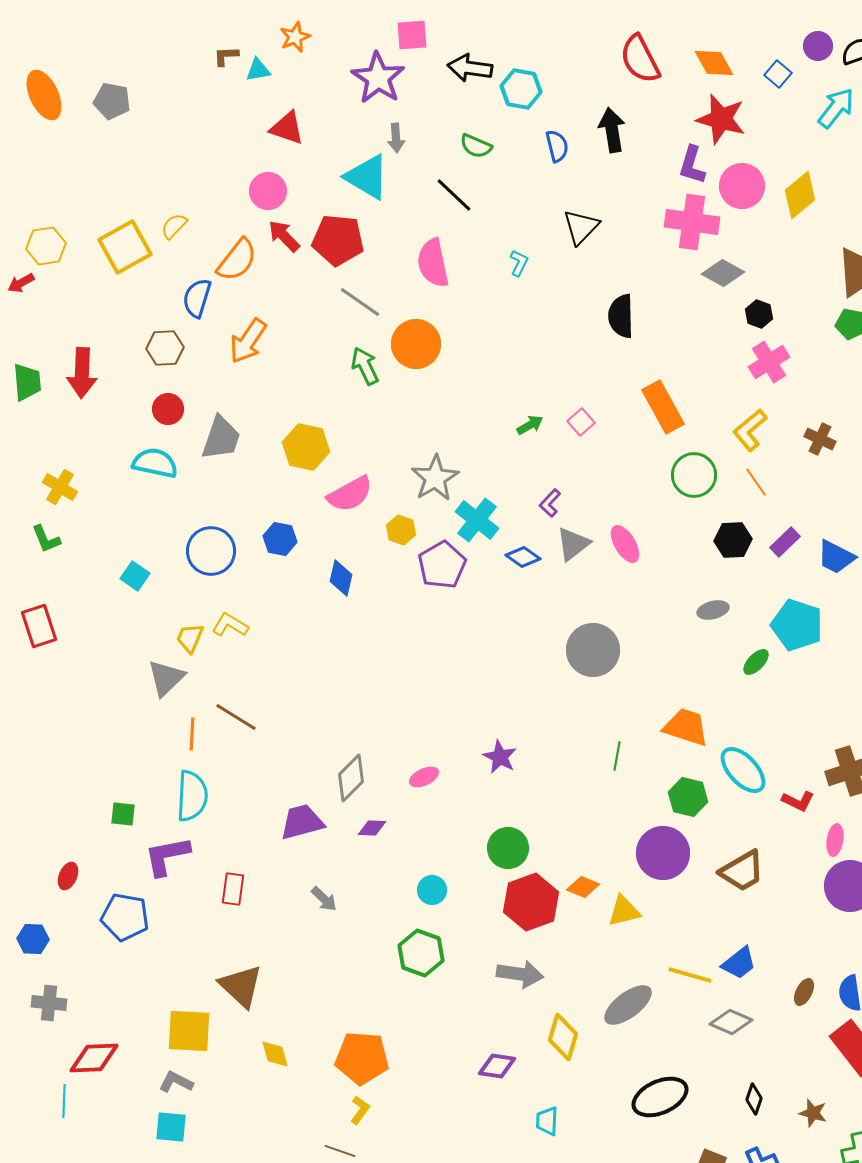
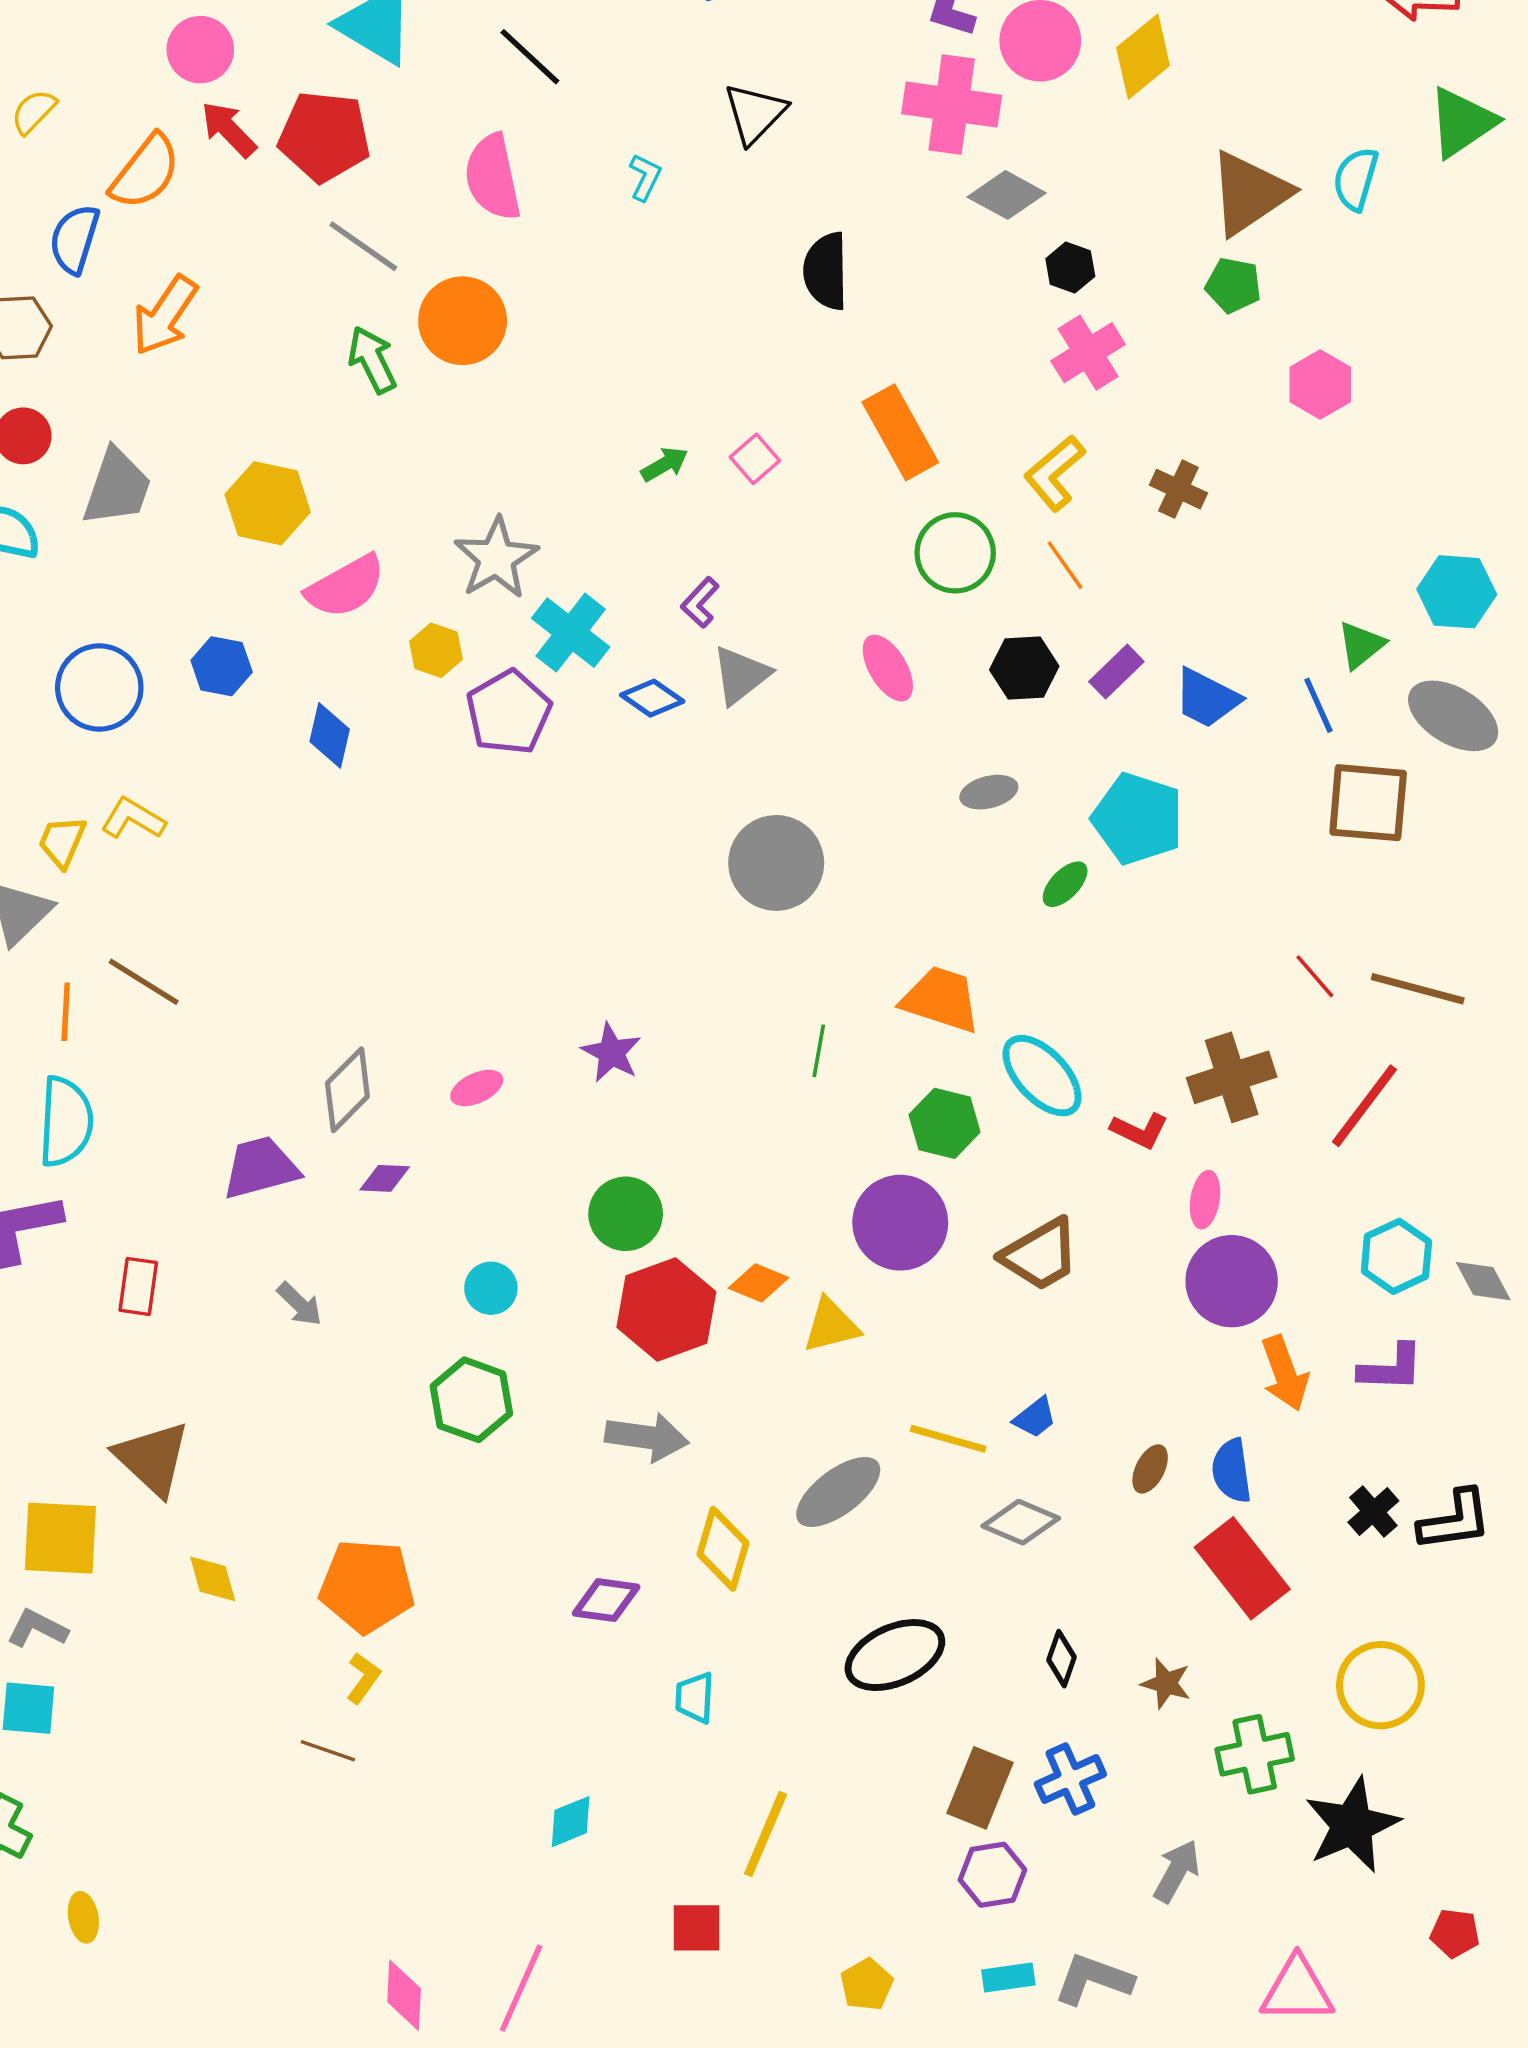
pink ellipse: (625, 544) -> (888, 668), moved
blue trapezoid: (739, 963) -> (1035, 1418), size x0.7

